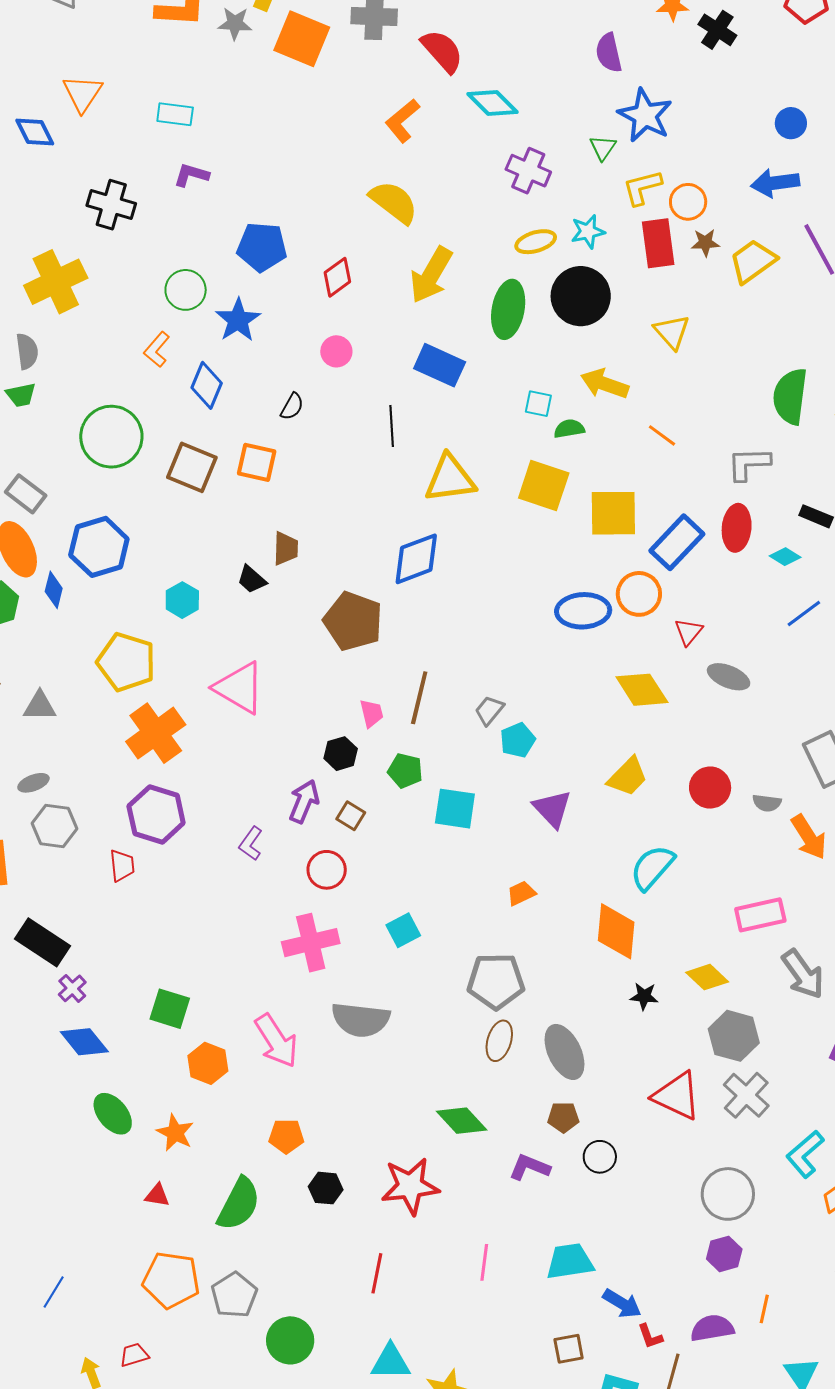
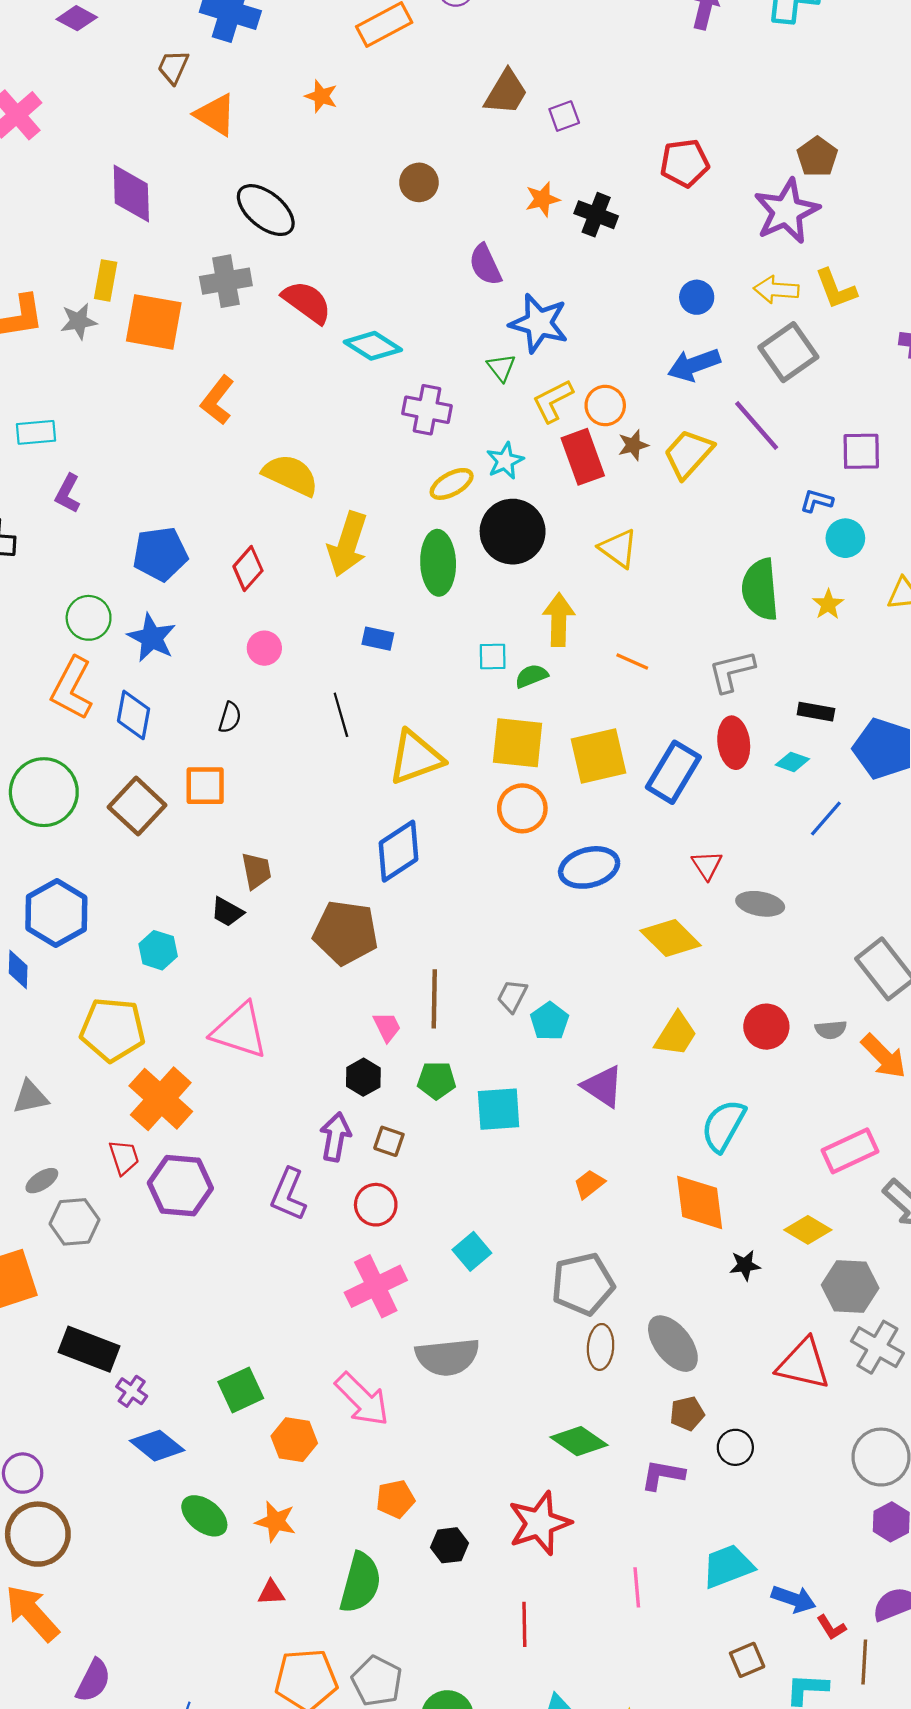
orange L-shape: (402, 121) -> (217, 400), moved
purple L-shape: (191, 175) -> (68, 494), turned -66
orange L-shape: (157, 349) -> (72, 688), size x1.6
blue rectangle: (440, 365) -> (378, 639), size x0.6
yellow arrow: (605, 384) -> (559, 620), turned 84
brown square: (192, 467) -> (137, 806), turned 33
orange circle: (639, 594) -> (522, 808), moved
purple L-shape: (251, 844) -> (288, 1194), size x1.4
red trapezoid: (122, 866) -> (124, 1157), moved
green square: (170, 1009) -> (241, 1390), turned -30

